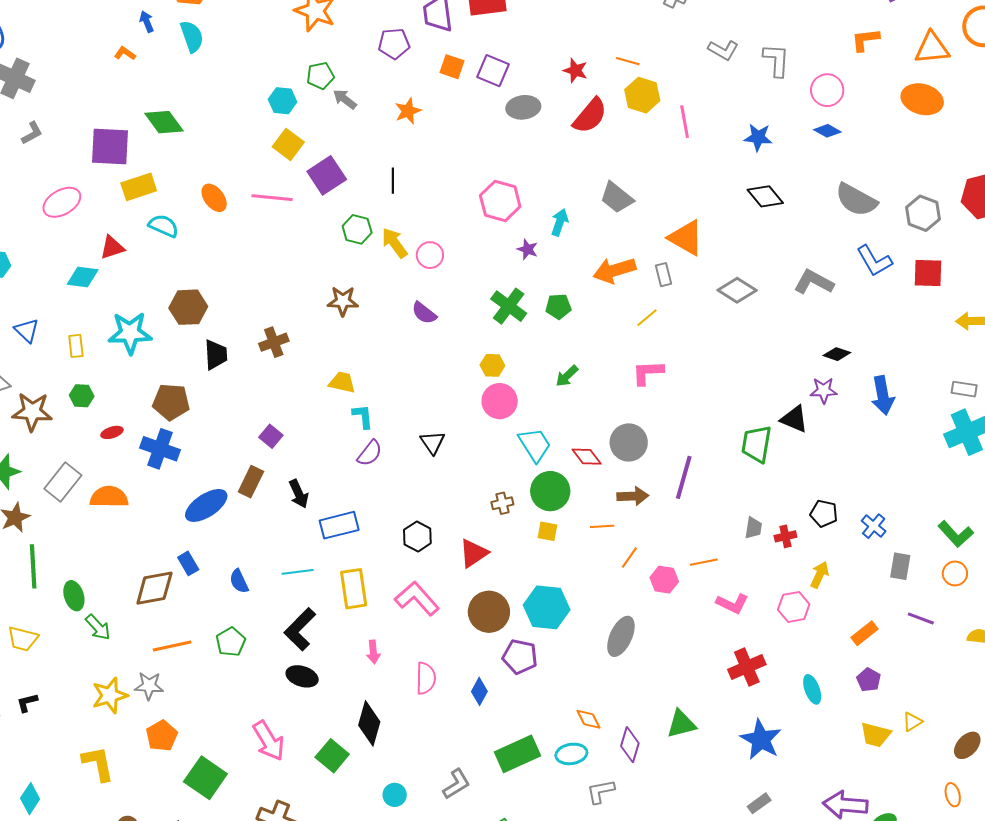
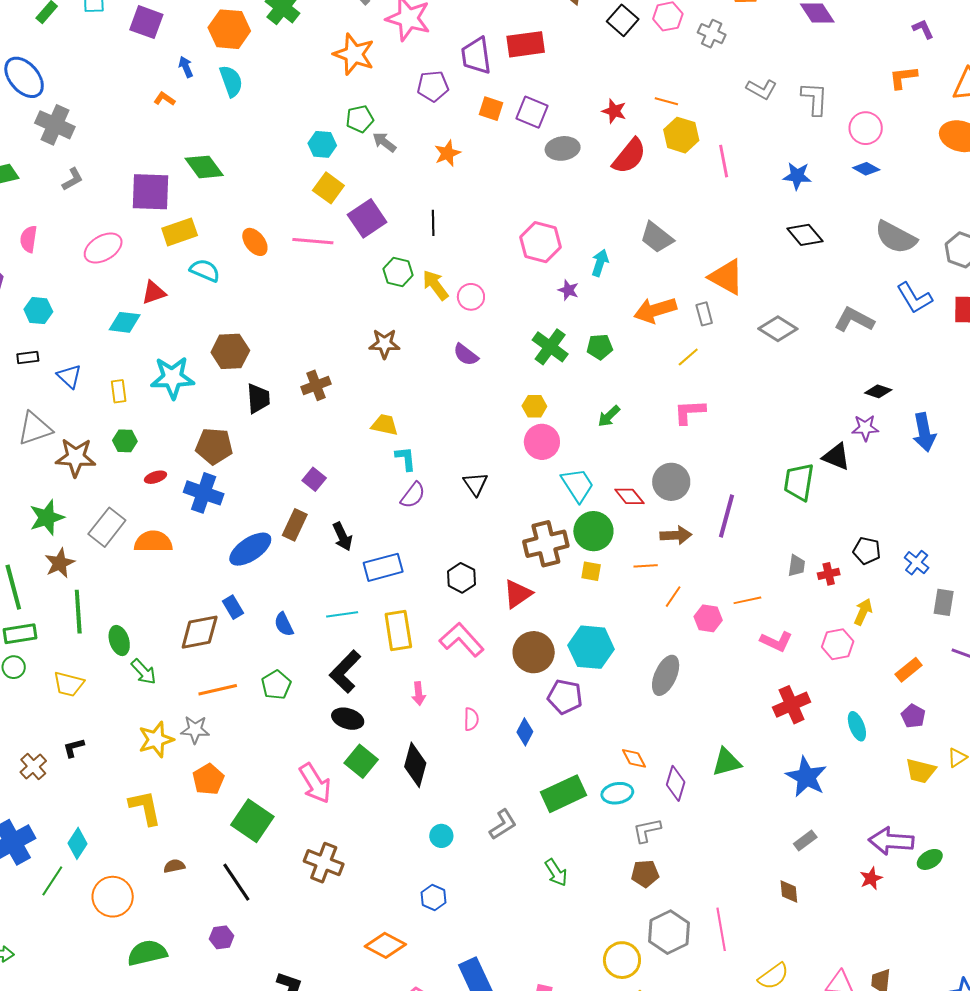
brown cross: (502, 503) -> (546, 544), size x2.0
pink semicircle: (426, 678) -> (471, 719), size x0.7
green square: (332, 756) -> (361, 761), moved

